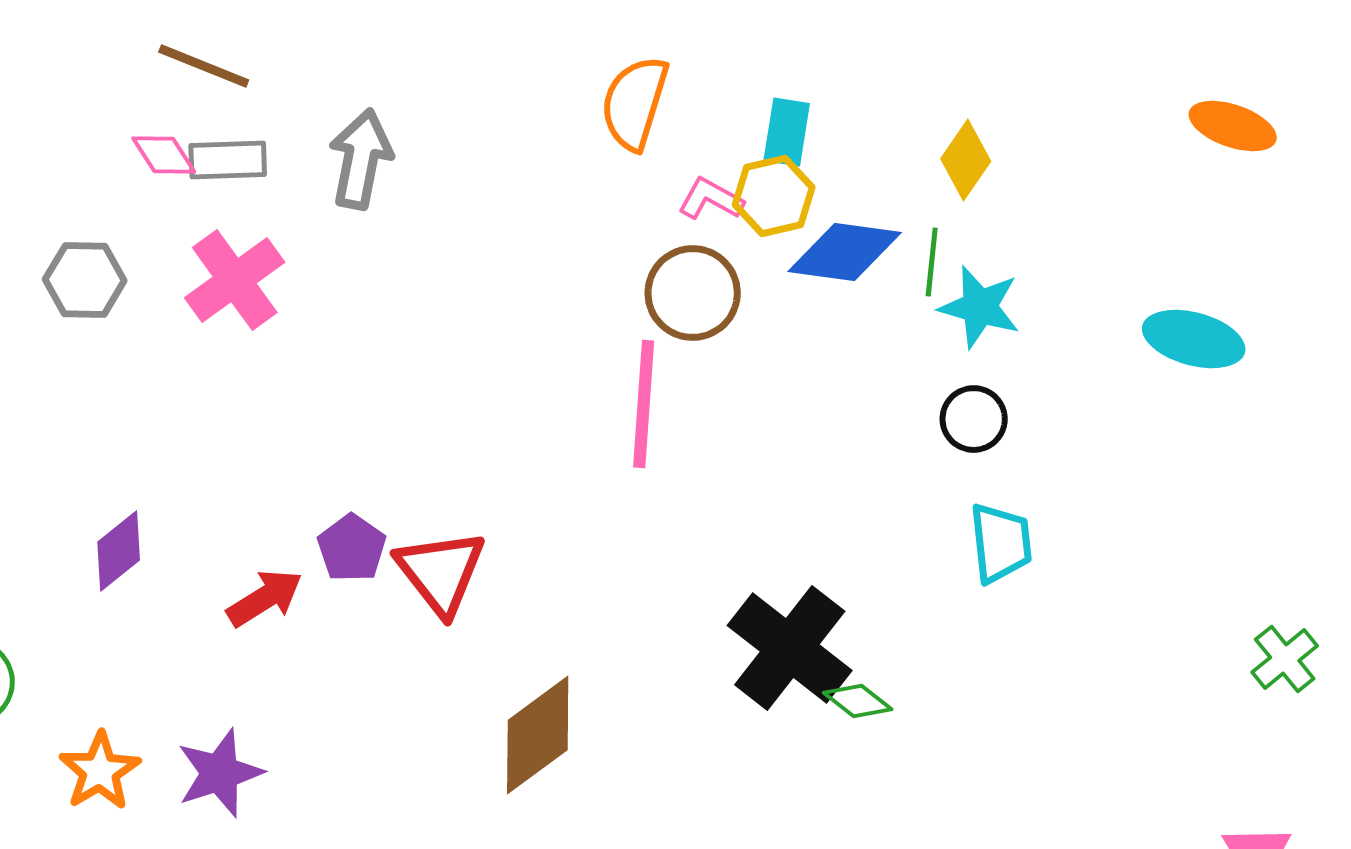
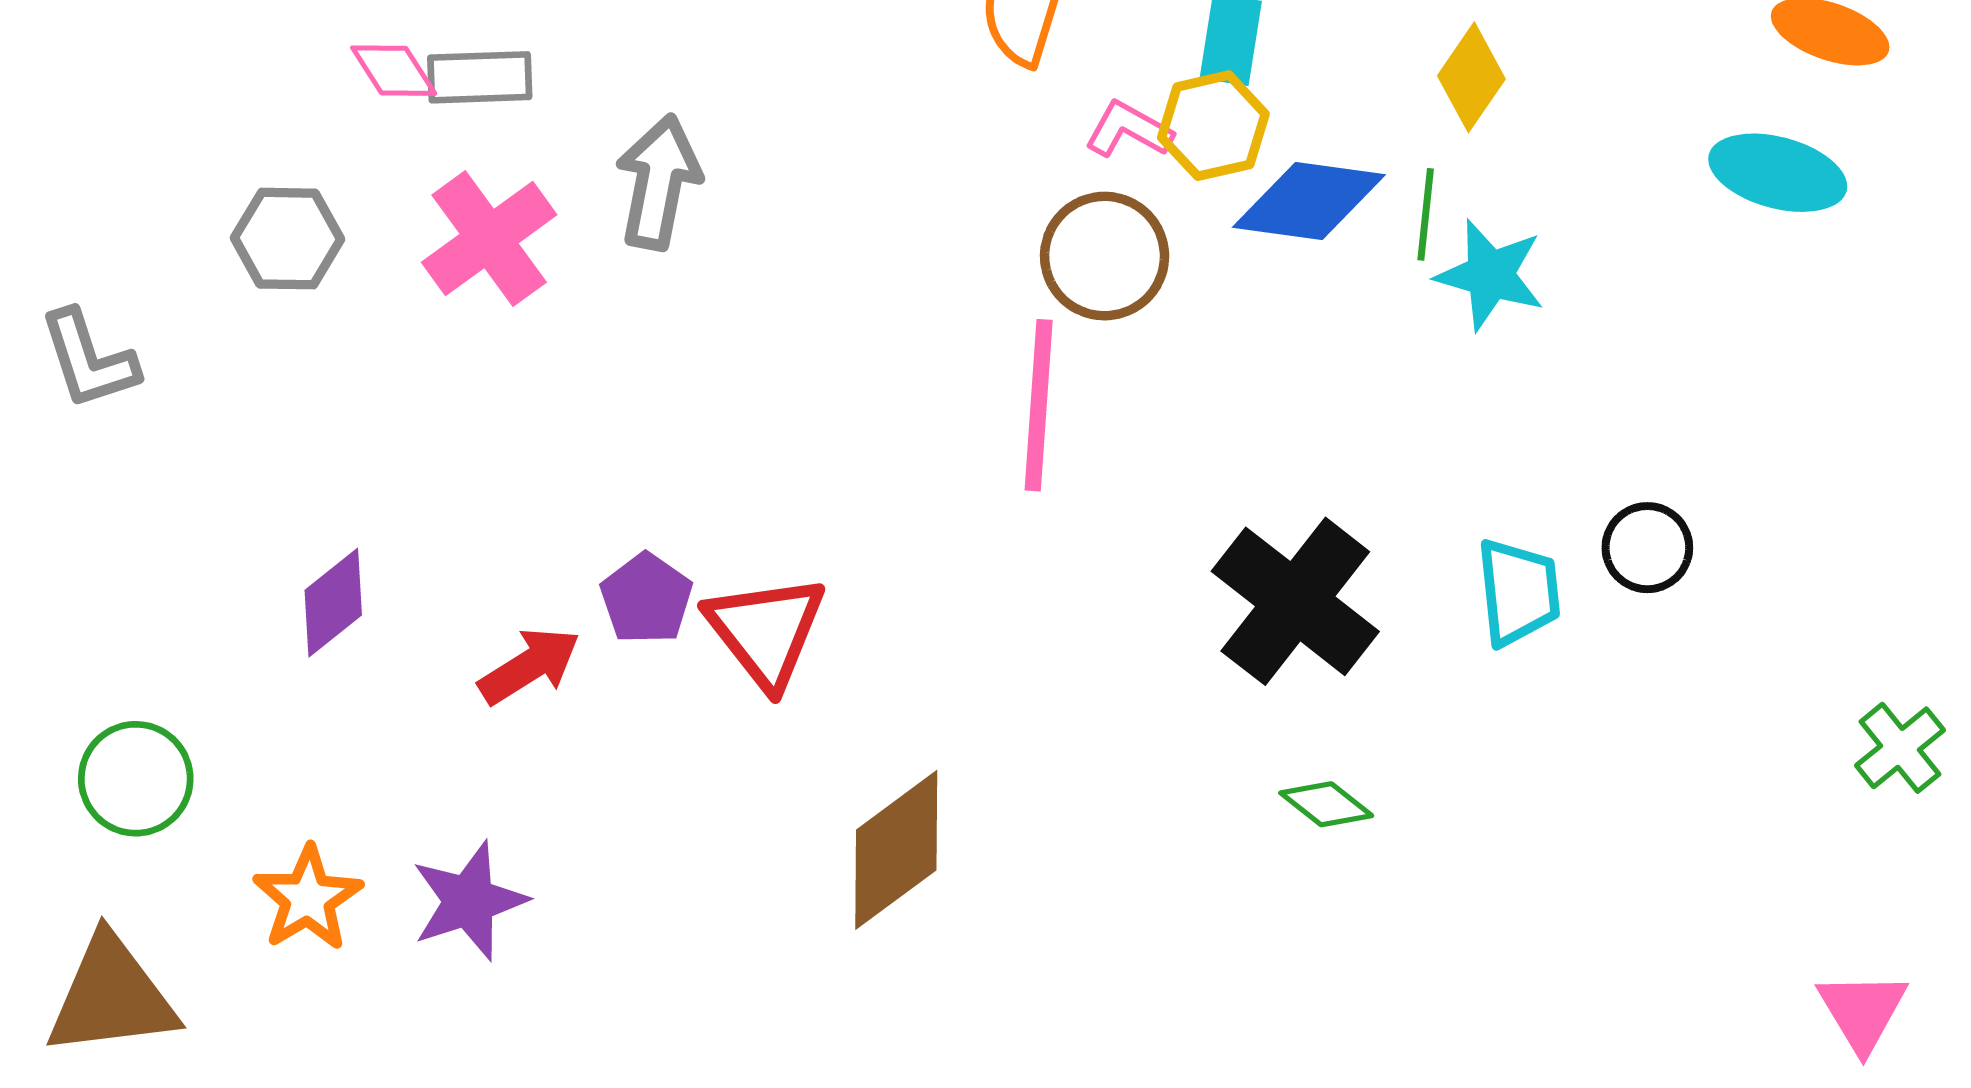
gray arrow: (361, 159) -> (658, 182), moved
cyan ellipse: (1194, 339) -> (1778, 173), moved
black circle: (974, 419) -> (1647, 548), moved
black cross: (790, 648) -> (1295, 601), moved

